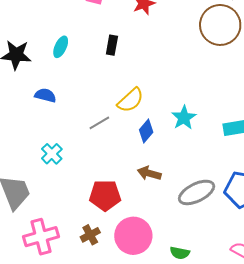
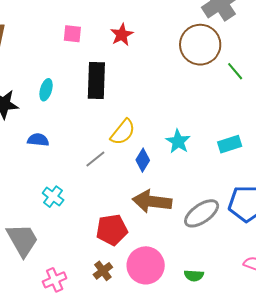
black rectangle: (112, 45) -> (96, 81), size x1.8
brown arrow: (149, 173) -> (152, 201), size x1.6
pink cross: (41, 237) -> (55, 280), size x0.7

